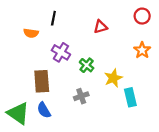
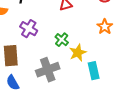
green cross: (87, 65) -> (62, 40), moved
gray cross: (81, 96) -> (48, 70), size x1.6

